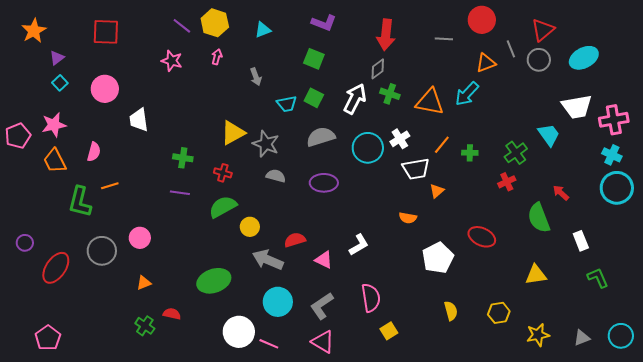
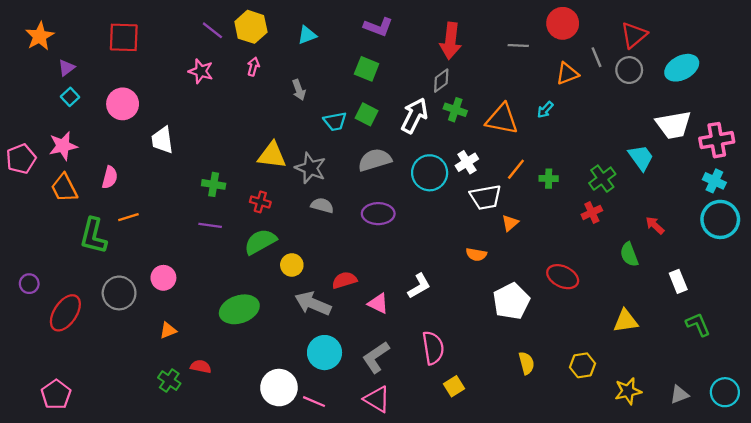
cyan arrow: (467, 94) -> (545, 110), size x0.6
yellow triangle: (233, 133) -> (272, 155), turned 36
green semicircle: (539, 218) -> (629, 254), size x0.7
green ellipse: (214, 281) -> (239, 309), moved

